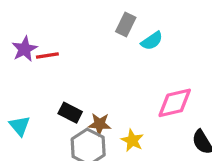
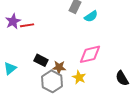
pink diamond: (175, 103) -> (90, 54), moved
cyan triangle: (20, 126) -> (10, 68), turned 32

